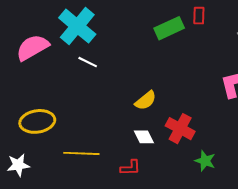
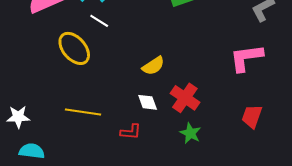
yellow ellipse: (37, 121) -> (74, 48), moved, turned 52
green star: (205, 161) -> (190, 133), moved

